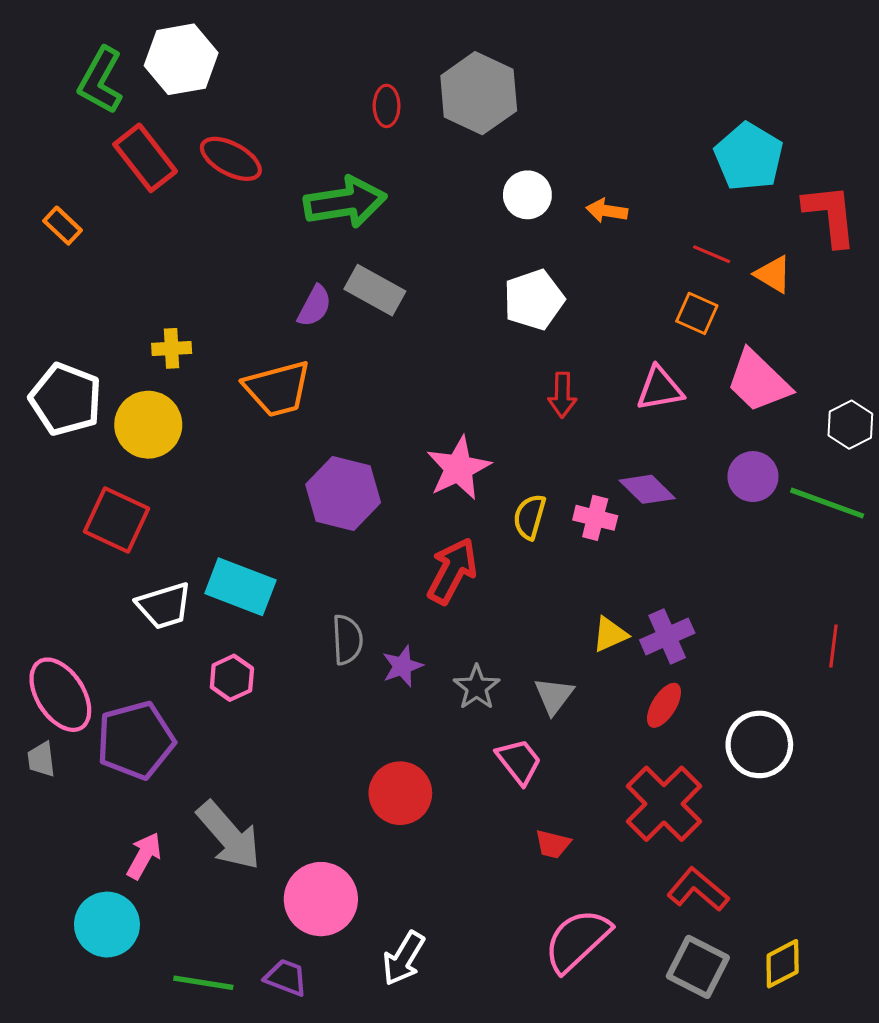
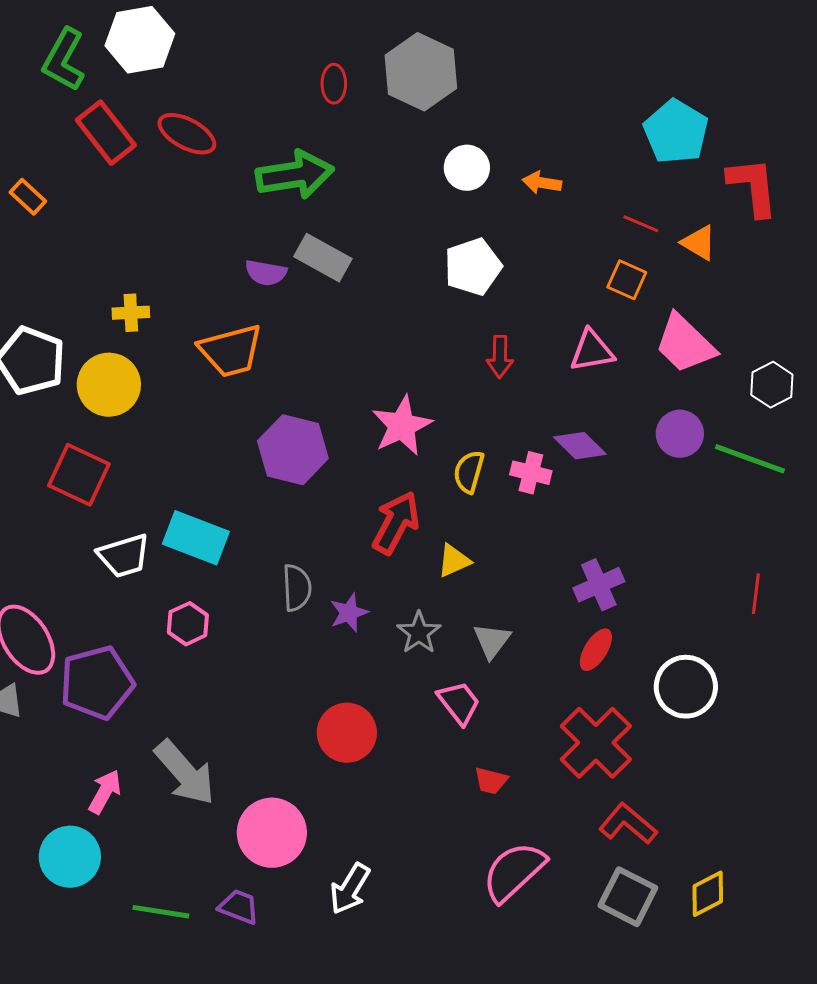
purple semicircle: (315, 306) -> (266, 273), turned 72
yellow triangle: (610, 634) -> (454, 561), moved

